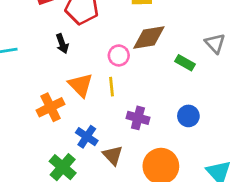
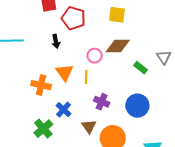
orange cross: (51, 107) -> (41, 85), turned 30
blue circle: (188, 116) -> (137, 106), size x1.5
brown triangle: (113, 155) -> (89, 126), moved

